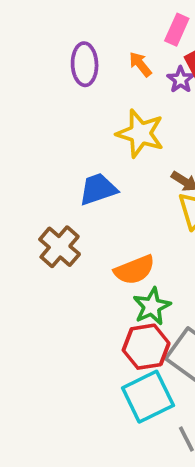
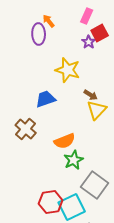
orange arrow: (140, 64) -> (49, 21), moved
red hexagon: (146, 347) -> (51, 202), moved

